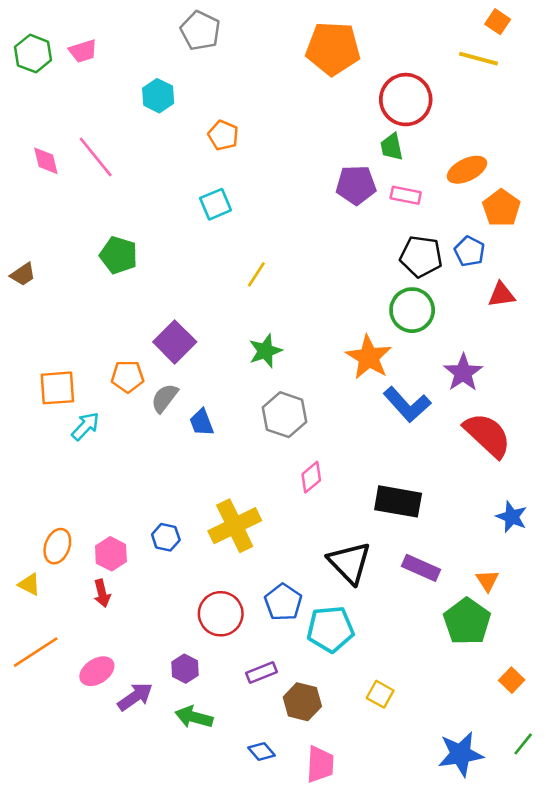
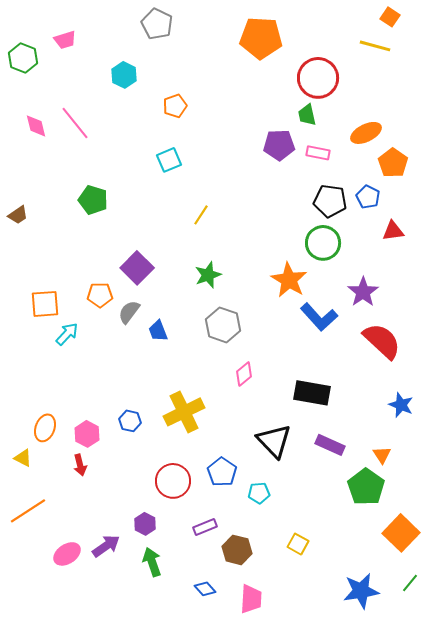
green hexagon: (33, 54) -> (23, 58), moved
orange pentagon: (223, 135) -> (175, 106), turned 30
cyan pentagon: (330, 629) -> (259, 493), size x0.6
pink ellipse: (97, 671) -> (67, 554), moved
orange square: (512, 680) -> (401, 533), size x1.8
green arrow: (194, 717) -> (152, 562), turned 56

